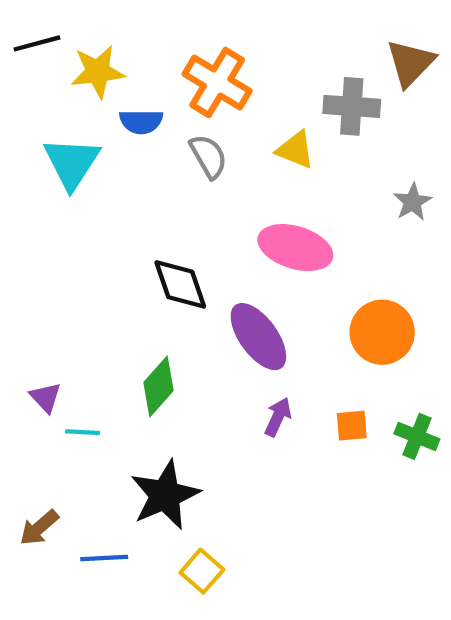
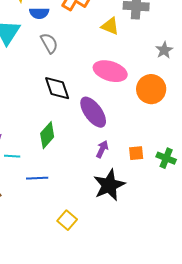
gray semicircle: (208, 156) -> (49, 43), moved
orange circle: (382, 332) -> (151, 89), moved
black star: (165, 495) -> (109, 185), moved
blue line: (104, 558) -> (37, 178), moved

